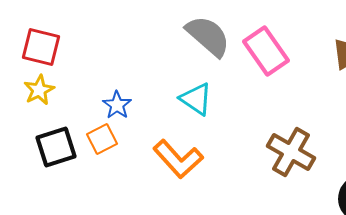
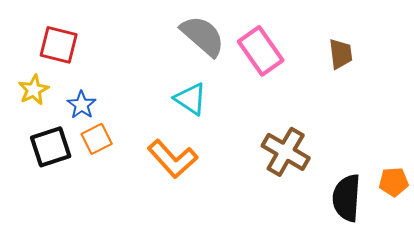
red square: (41, 47) -> (59, 45), moved
blue star: (117, 105) -> (82, 105), moved

